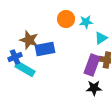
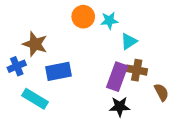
blue rectangle: (45, 49) -> (58, 71), moved
cyan rectangle: (25, 69) -> (35, 99), moved

